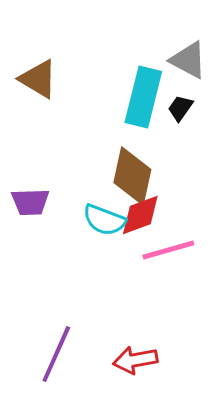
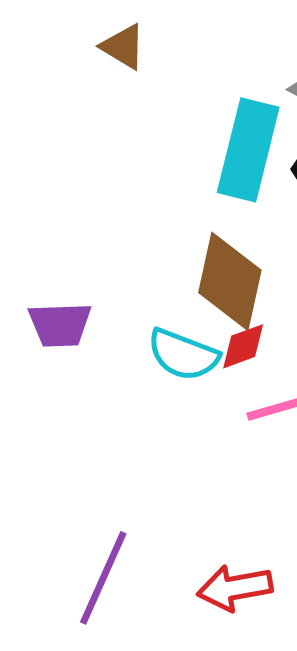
brown triangle: (38, 79) -> (123, 47), moved, size x0.7
red diamond: (140, 215) -> (243, 346), size x0.7

